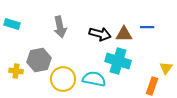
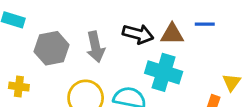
gray arrow: (60, 27) -> (95, 47), moved
gray hexagon: (39, 60) -> (52, 48), moved

